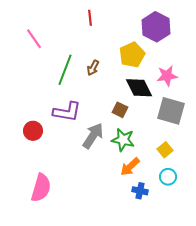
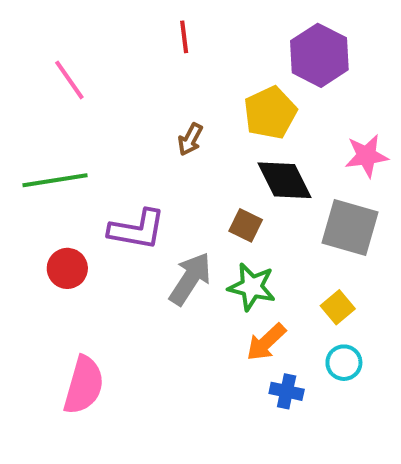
green line: (65, 70) -> (55, 180), moved, turned 60
pink star: (167, 76) -> (366, 156), moved

